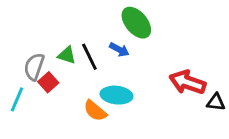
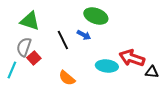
green ellipse: (136, 23) -> (96, 16), turned -30
green triangle: (67, 55) -> (30, 21), moved, size x1.5
cyan ellipse: (116, 95) -> (107, 66), moved

